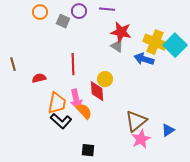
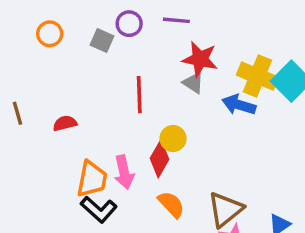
orange circle: (40, 12) -> (50, 34), moved
red line: (73, 64) -> (139, 95), moved
red semicircle: (39, 78) -> (65, 123), moved
red diamond: (97, 91) -> (159, 159), turned 35
orange semicircle: (84, 111) -> (171, 204), moved

